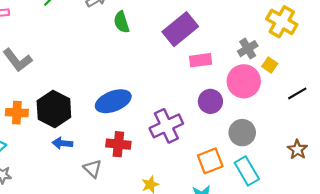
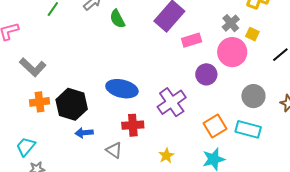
blue ellipse: (113, 101) -> (122, 89), turned 44
orange cross: (17, 113) -> (39, 102), moved
gray circle: (242, 133) -> (253, 96), moved
cyan rectangle: (247, 171) -> (248, 129), turned -35

